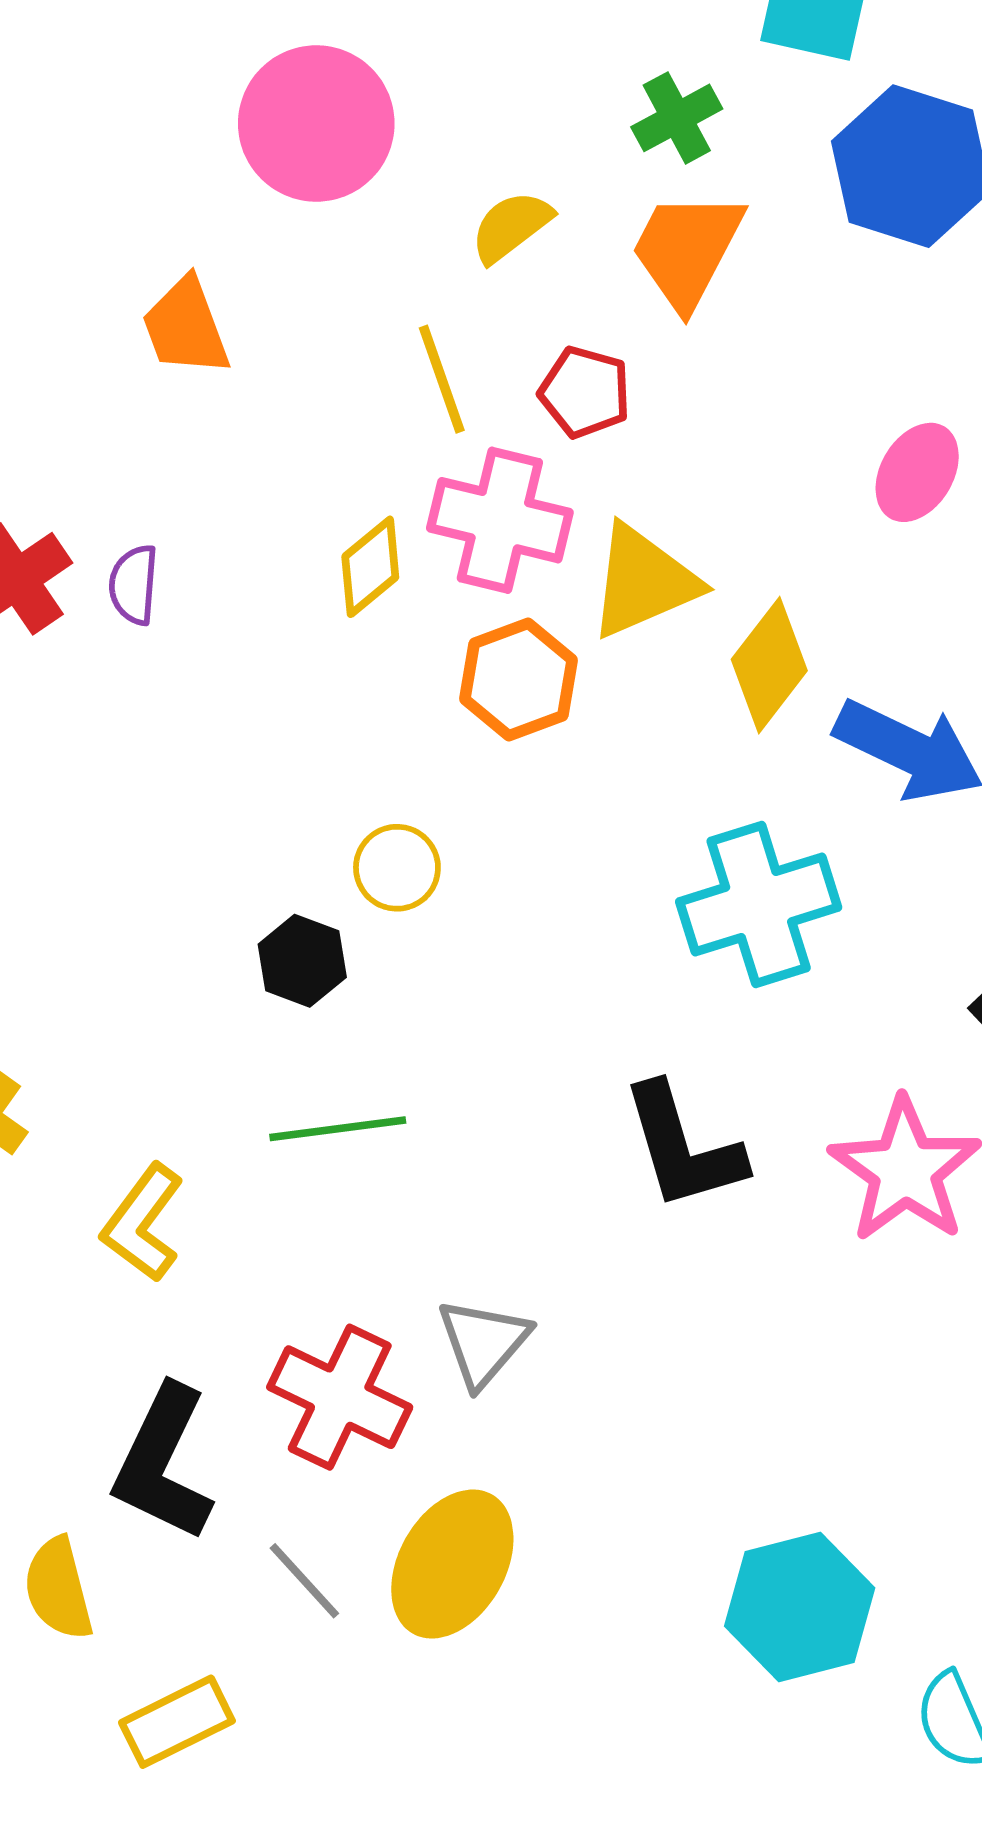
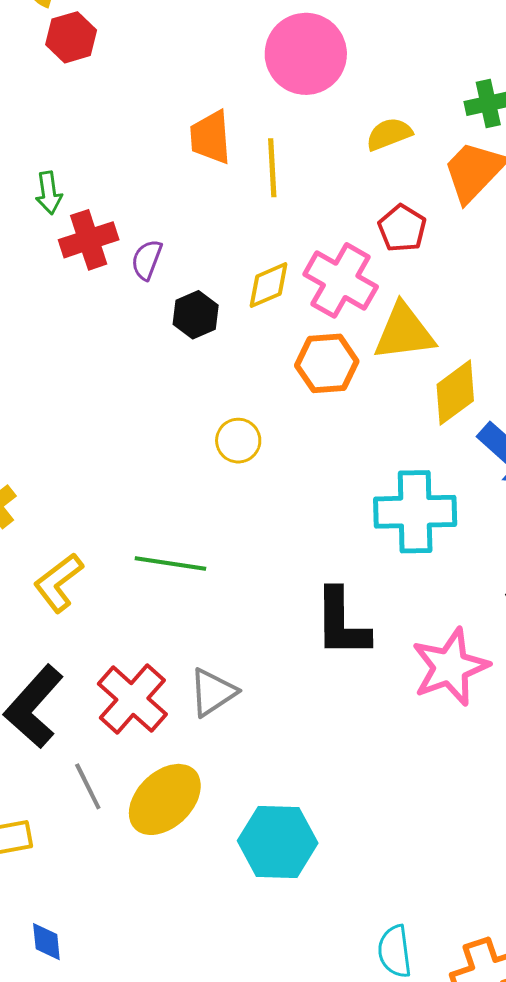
yellow line: (442, 379) -> (272, 168), moved
black hexagon: (302, 961) -> (196, 315), moved
cyan hexagon: (800, 1607) -> (278, 842), moved

